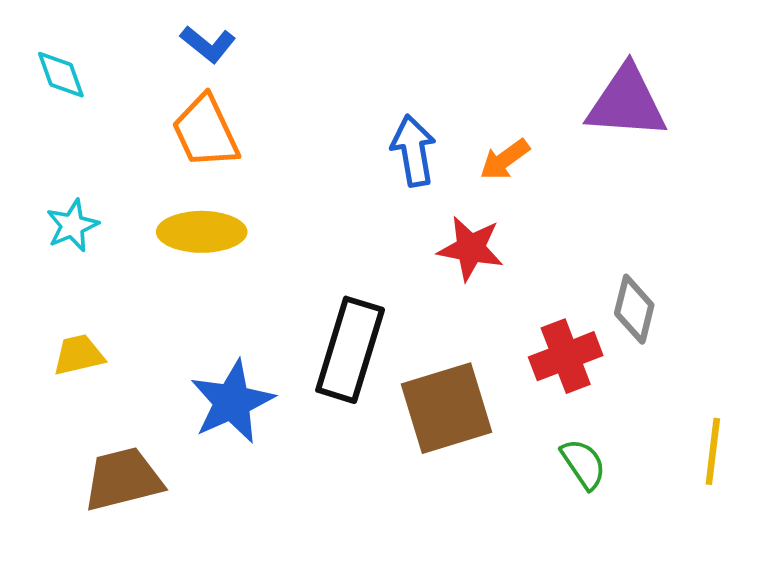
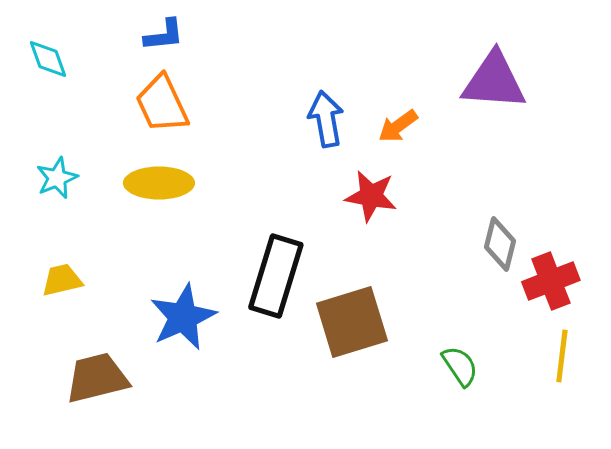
blue L-shape: (208, 44) -> (164, 35), turned -45
red cross: (566, 356) -> (551, 281), moved

